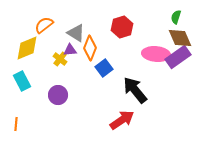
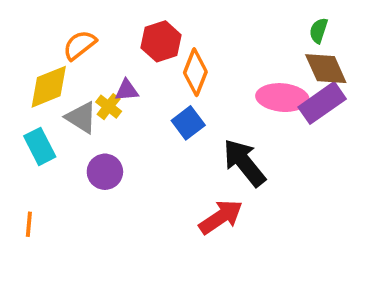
red hexagon: (122, 27) -> (161, 41), moved
gray triangle: (76, 33) -> (81, 117), moved
orange diamond: (90, 48) -> (195, 72), moved

